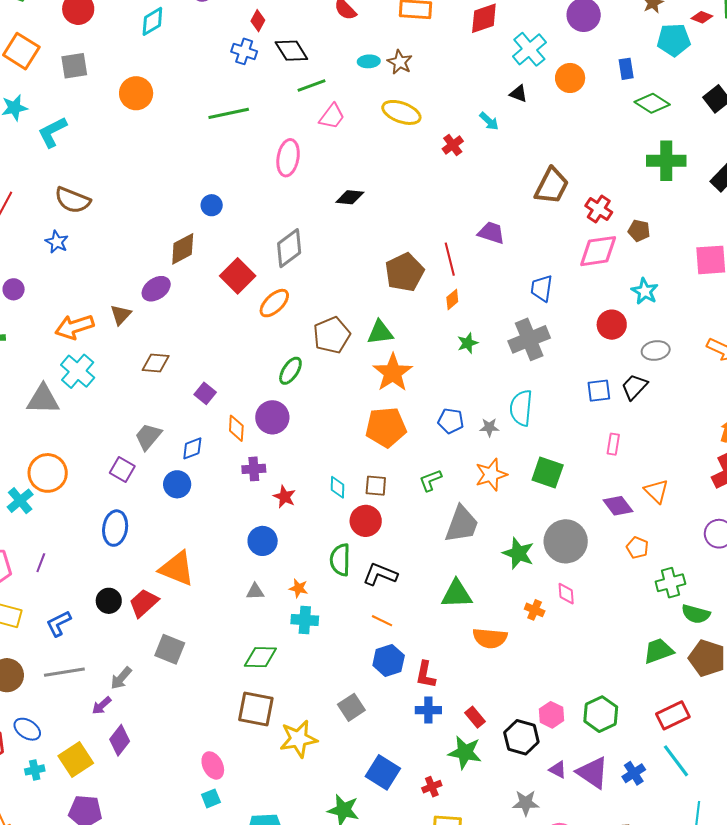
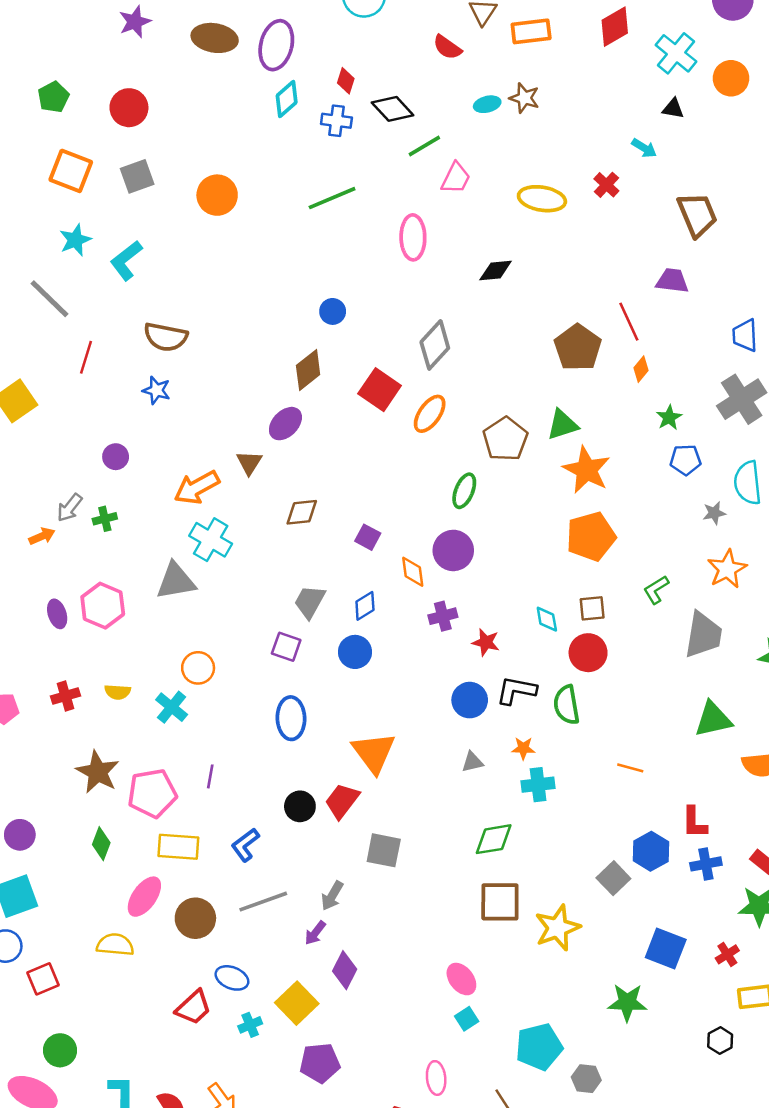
cyan diamond: (152, 21) -> (287, 99), moved
yellow ellipse: (401, 112) -> (542, 199), moved
brown trapezoid: (552, 186) -> (697, 215), moved, turned -39
blue pentagon: (451, 421) -> (686, 460), moved
orange circle: (48, 473) -> (198, 668), size x0.7
orange triangle: (177, 569) -> (374, 752), turned 42
black L-shape: (380, 574) -> (516, 690), moved
blue hexagon: (389, 660) -> (651, 851), moved

